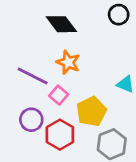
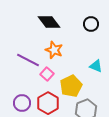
black circle: (119, 15) -> (91, 24), moved
purple circle: (31, 120) -> (22, 103), moved

